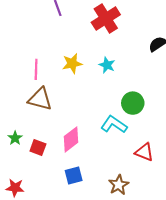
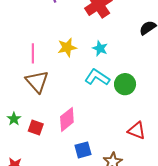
brown triangle: (40, 99) -> (37, 82), turned 35
cyan L-shape: (114, 124) -> (97, 77), moved
blue square: (74, 175) -> (83, 150), moved

